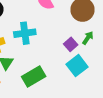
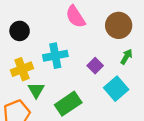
purple square: (71, 44) -> (95, 66), moved

